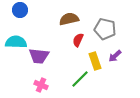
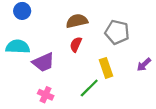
red semicircle: (78, 40) -> (76, 44), moved
purple trapezoid: (39, 56) -> (43, 62), turned -30
purple arrow: (115, 56) -> (144, 65), moved

